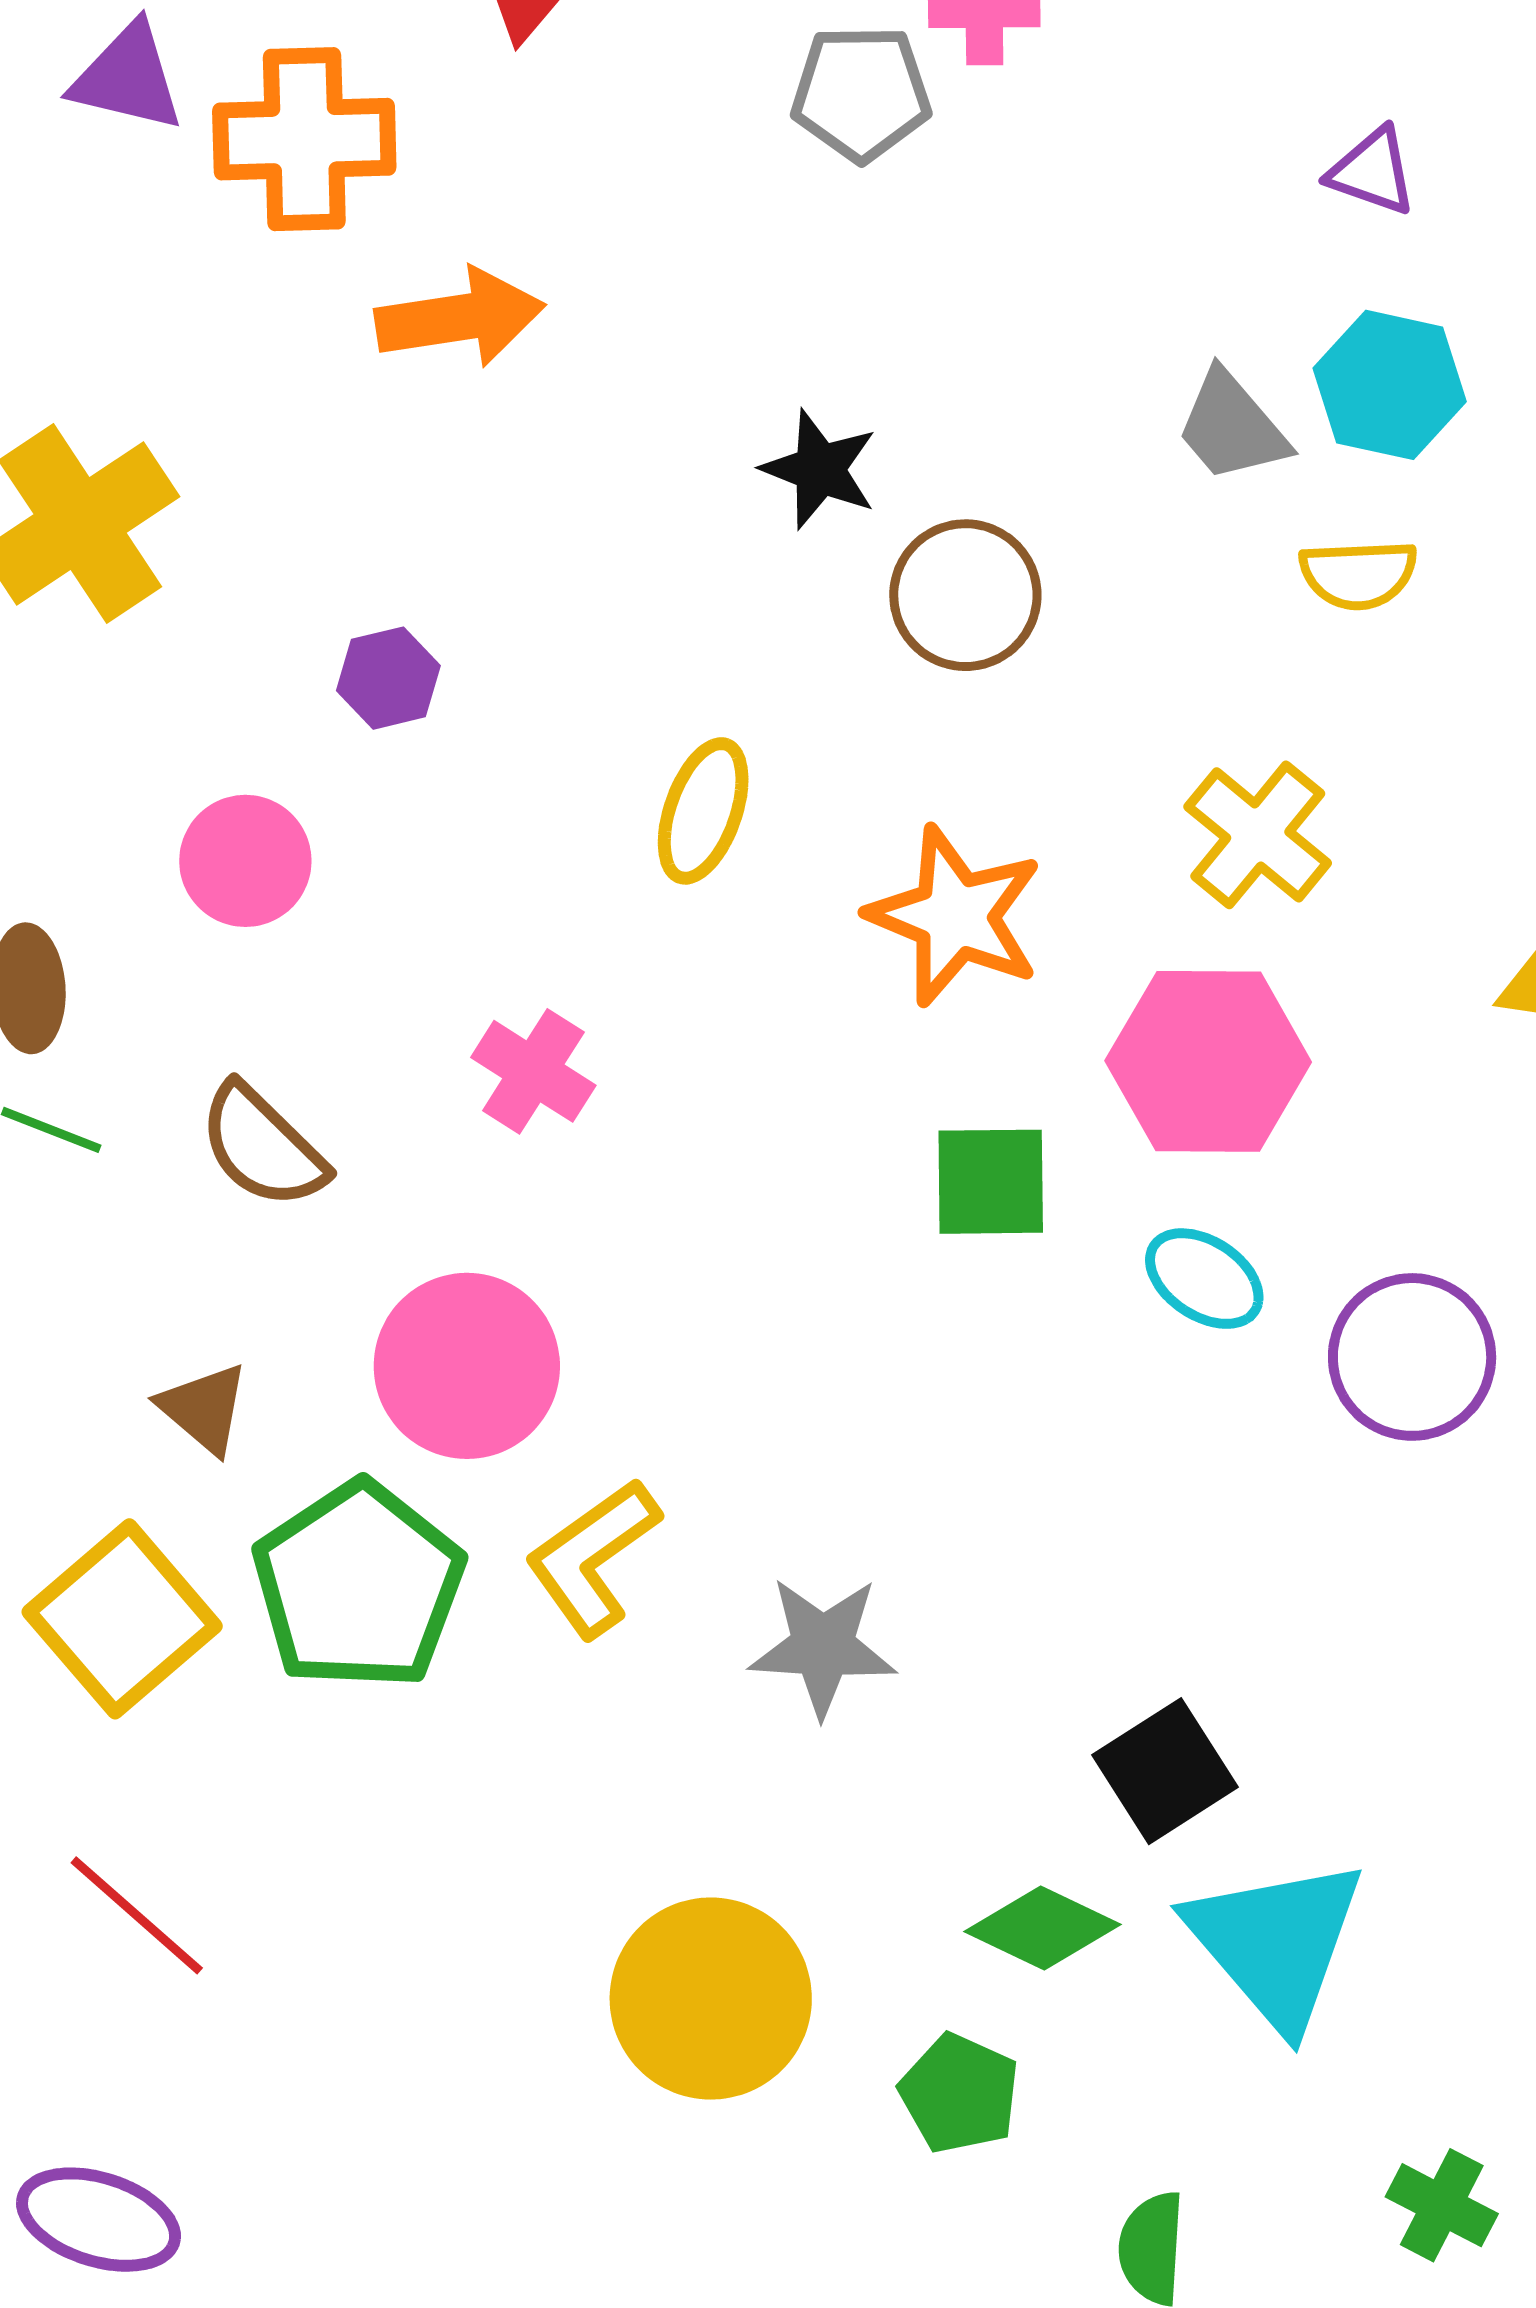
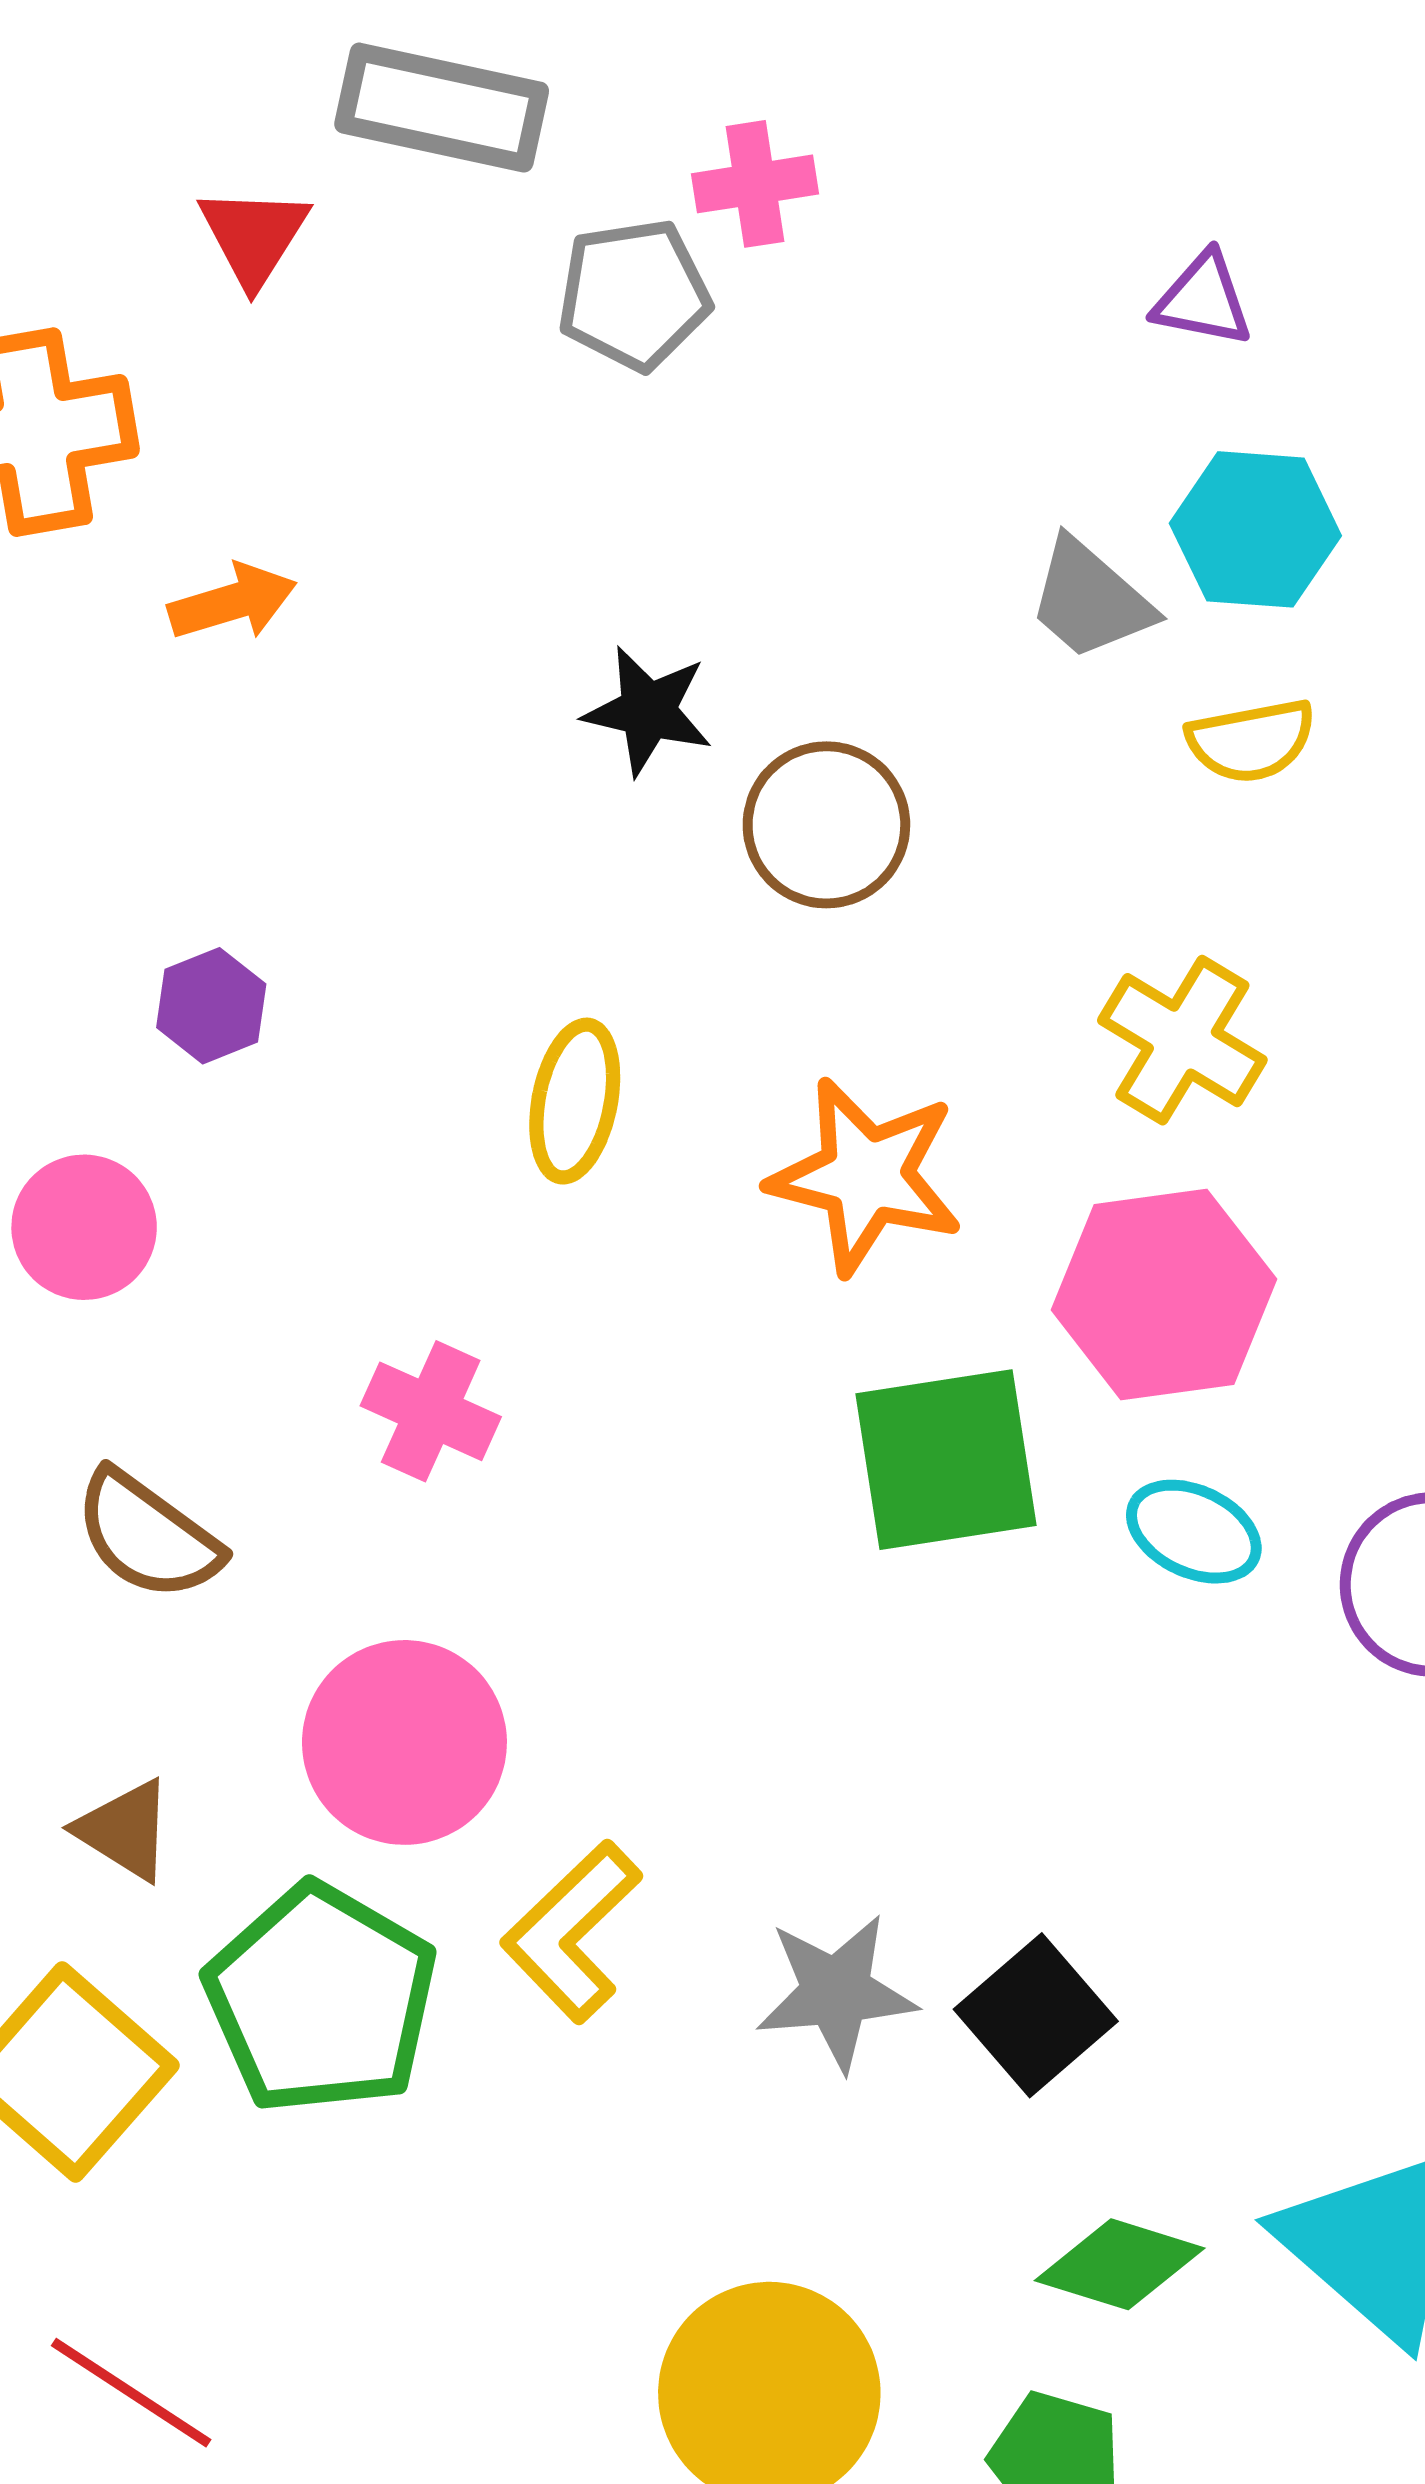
orange arrow: (460, 318) -> (233, 602), size x0.7
green square: (991, 1182) -> (946, 1460), size x1.4
black square: (1165, 1771) -> (1036, 2015), moved

